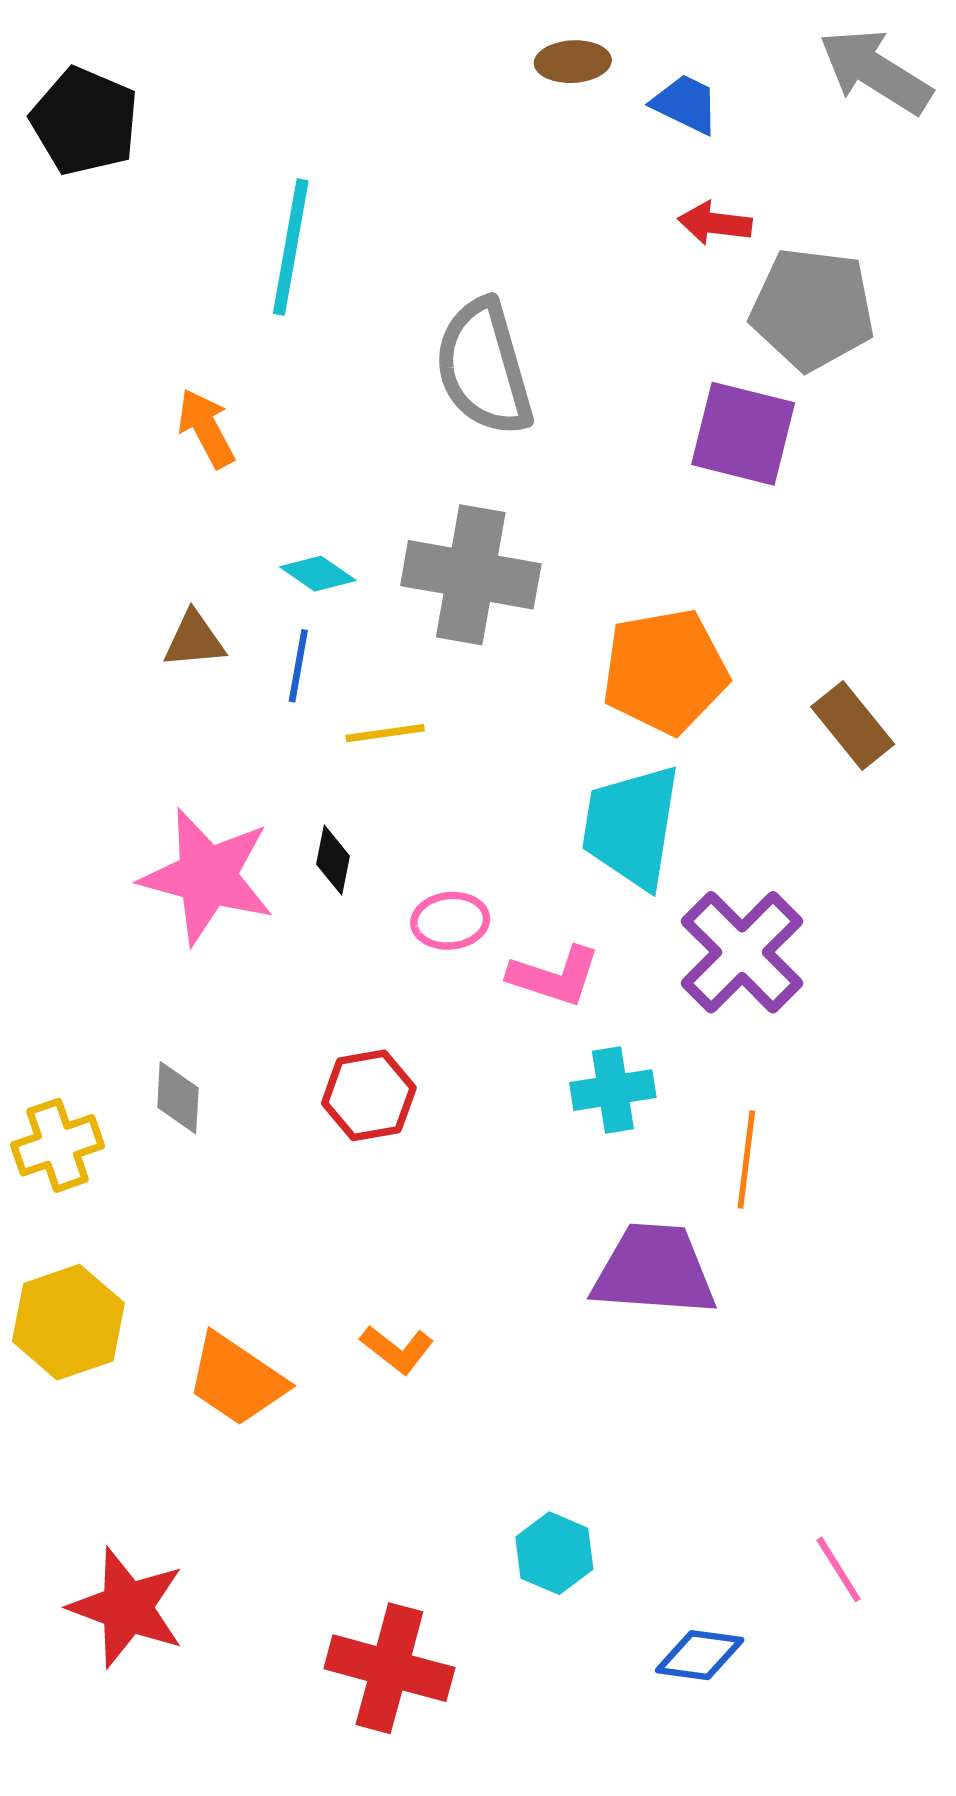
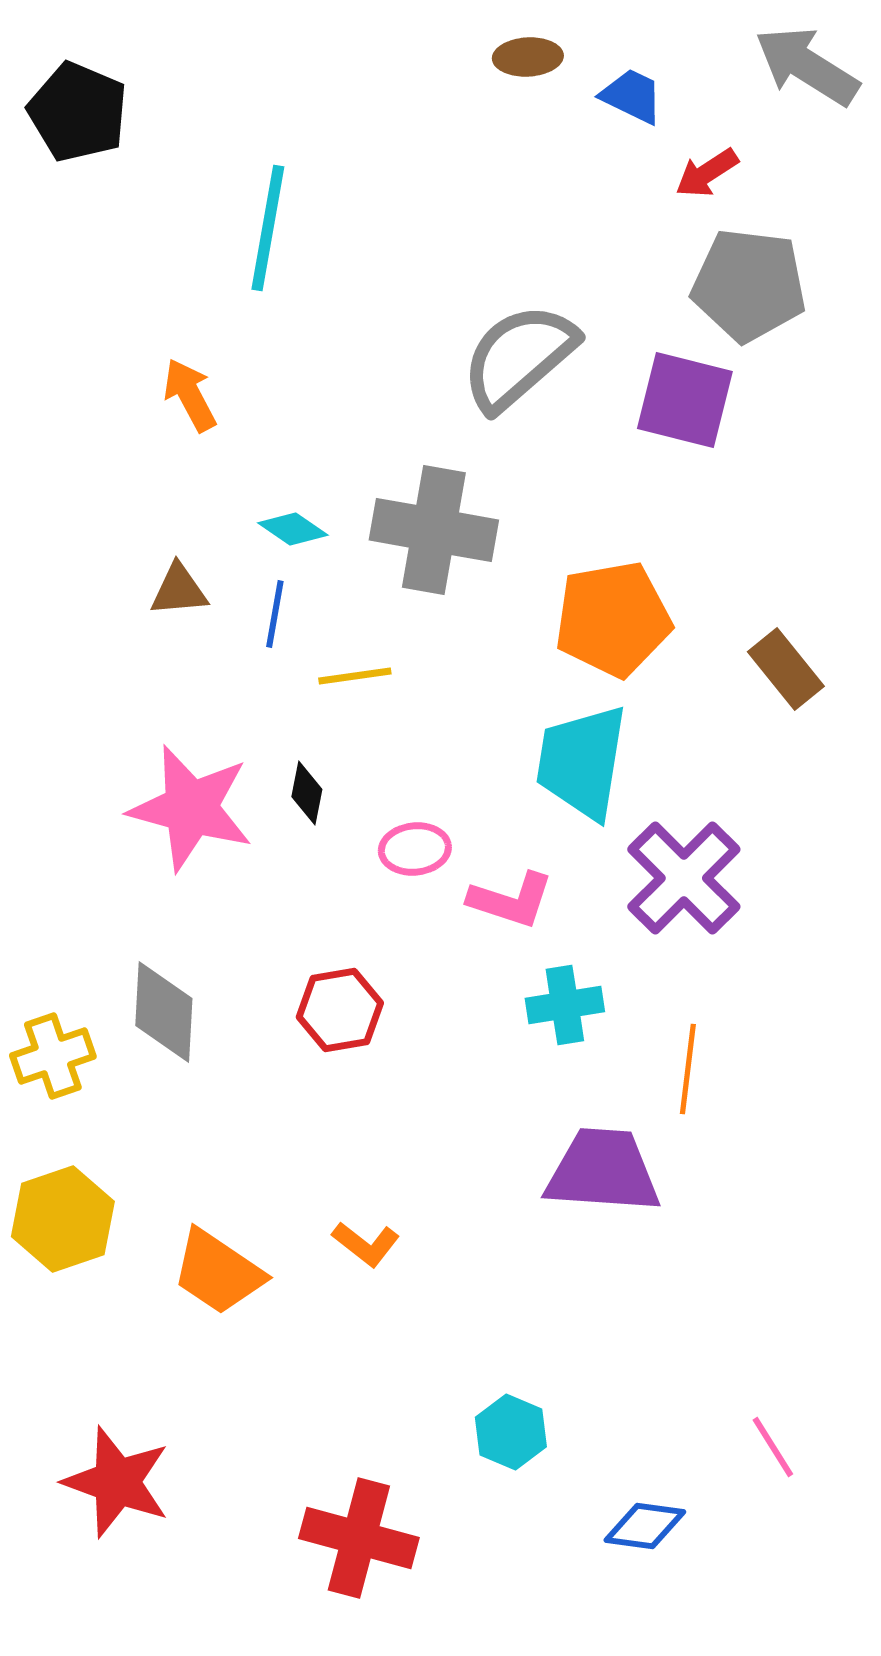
red arrow: (715, 223) -> (707, 173), moved, turned -40
gray semicircle: (484, 368) -> (519, 357), moved, turned 65
gray diamond: (178, 1098) -> (164, 1012), size x1.5

